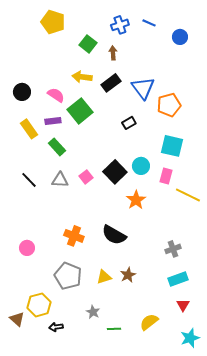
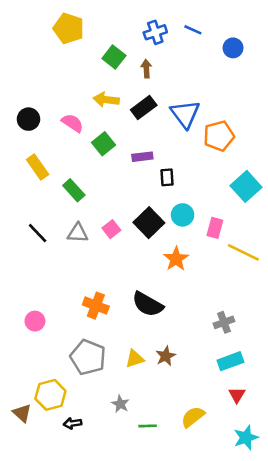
green square: (80, 111) -> (104, 144), size x0.7
purple rectangle: (53, 121) -> (142, 157), moved
black rectangle: (129, 123) -> (167, 177), moved, turned -64
cyan square: (172, 146) -> (246, 186), moved, turned 35

